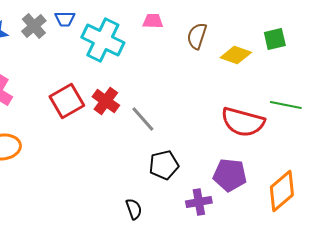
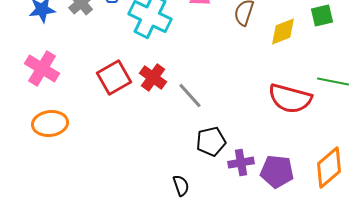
yellow diamond: (236, 55) -> (283, 32), turned -40
purple pentagon: (230, 175) -> (277, 172), moved
purple cross: (199, 202) -> (241, 163), moved

